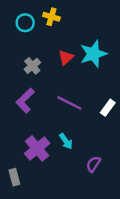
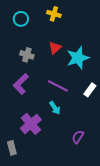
yellow cross: (51, 17) -> (54, 14), moved
cyan star: (93, 54) -> (78, 58), moved
gray cross: (32, 66) -> (27, 55), turned -32
cyan arrow: (66, 141) -> (55, 108), moved

